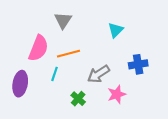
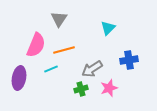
cyan line: (55, 74) -> (51, 69), turned 48
green cross: (78, 99) -> (81, 89), moved, turned 32

